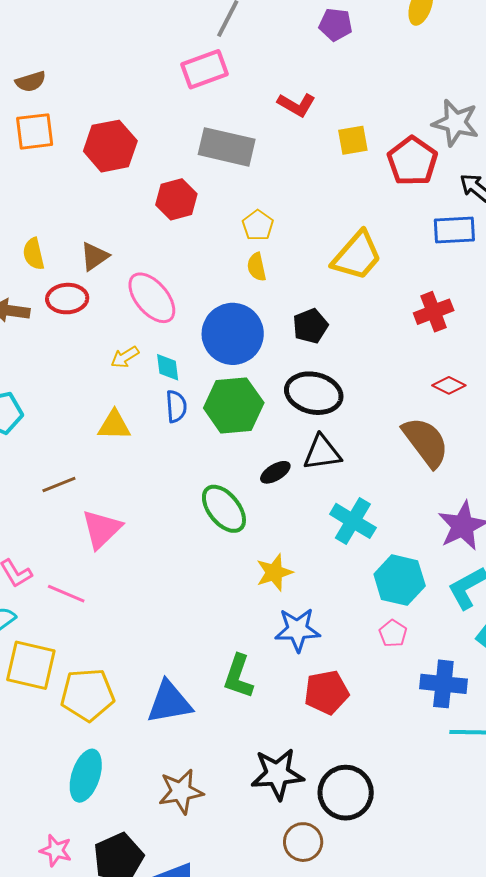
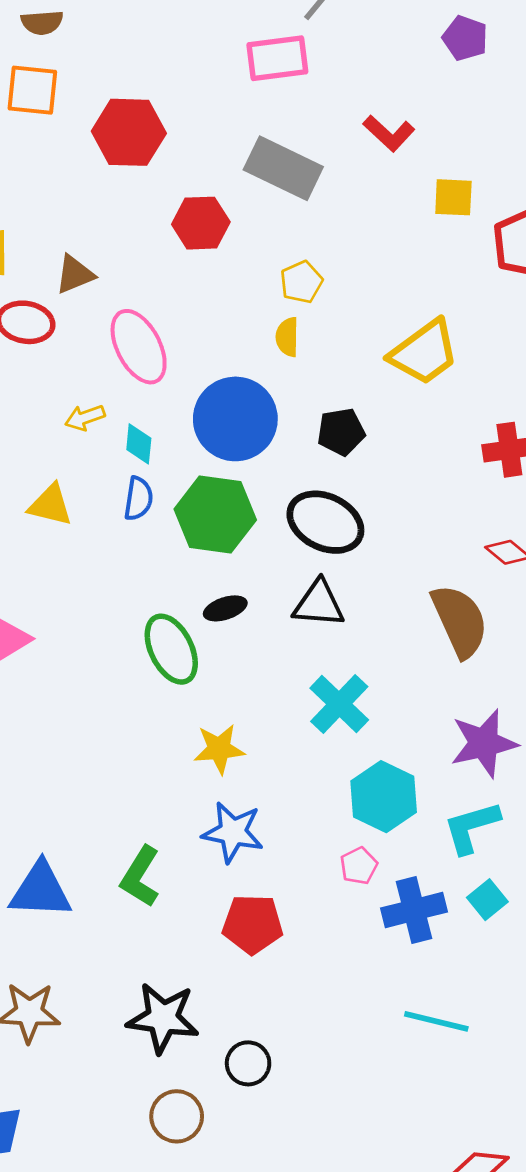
black ellipse: (275, 472) -> (225, 608), moved
blue cross: (443, 684) -> (414, 910), moved, turned -33
black circle: (346, 793) -> (248, 1063), size x0.6

